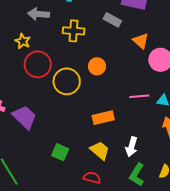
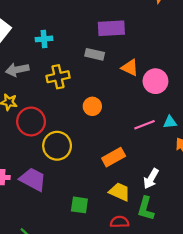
yellow circle: (67, 81) -> (57, 146), moved
white arrow: (132, 147) -> (151, 179), turned 30
green L-shape: (137, 175) -> (146, 208), moved

